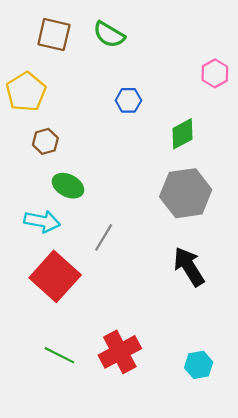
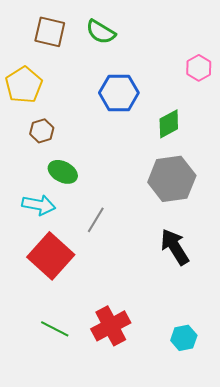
blue hexagon: (128, 100) -> (119, 93), size x1.6

